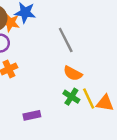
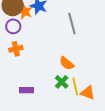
gray line: (66, 40) -> (72, 24), moved

